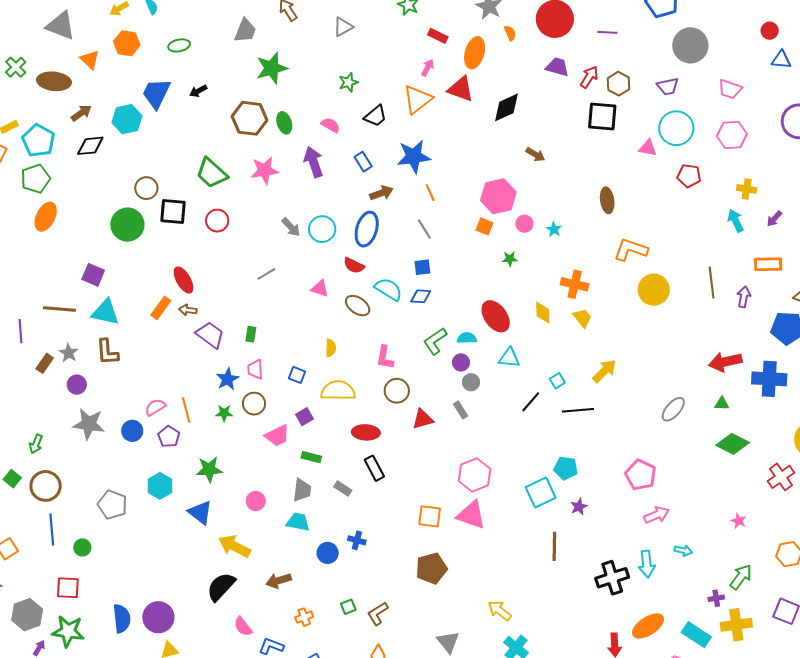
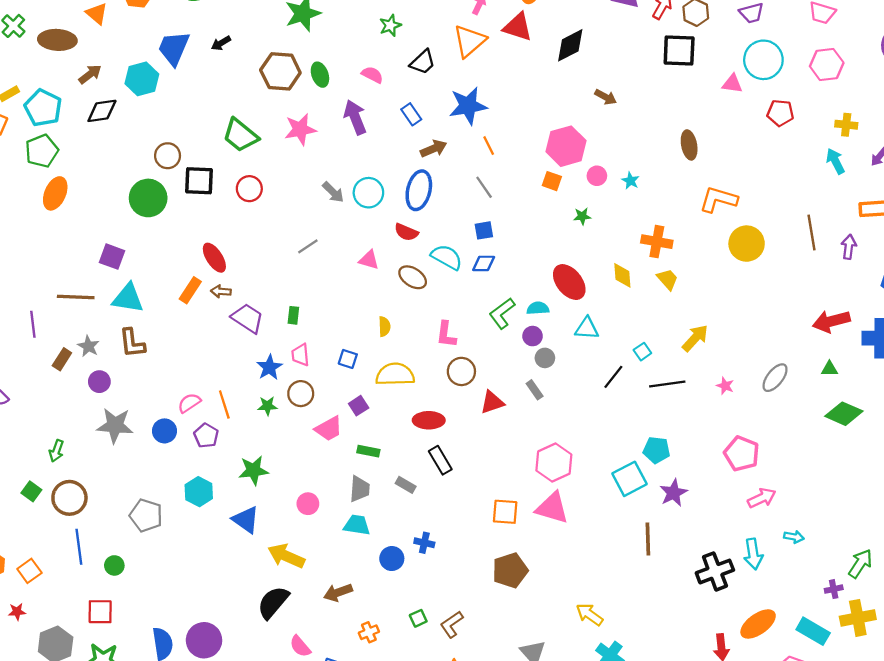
purple star: (579, 507) -> (673, 493), size x1.4
pink star: (739, 521) -> (725, 386), moved

